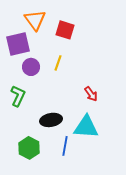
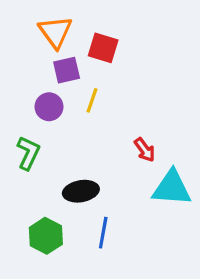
purple square: (18, 44) -> (67, 70), moved, size x0.7
cyan triangle: (86, 127) -> (172, 188), moved

